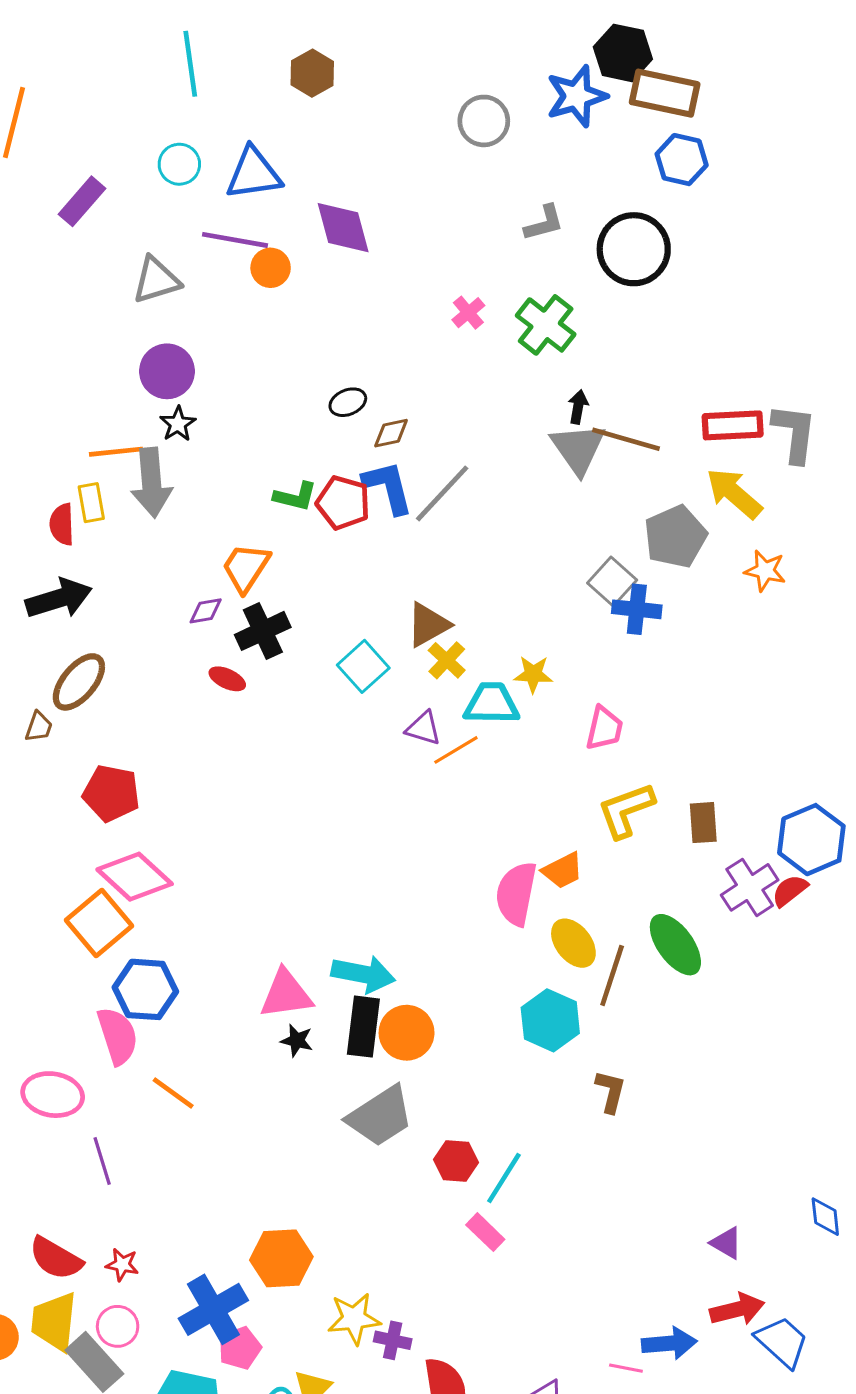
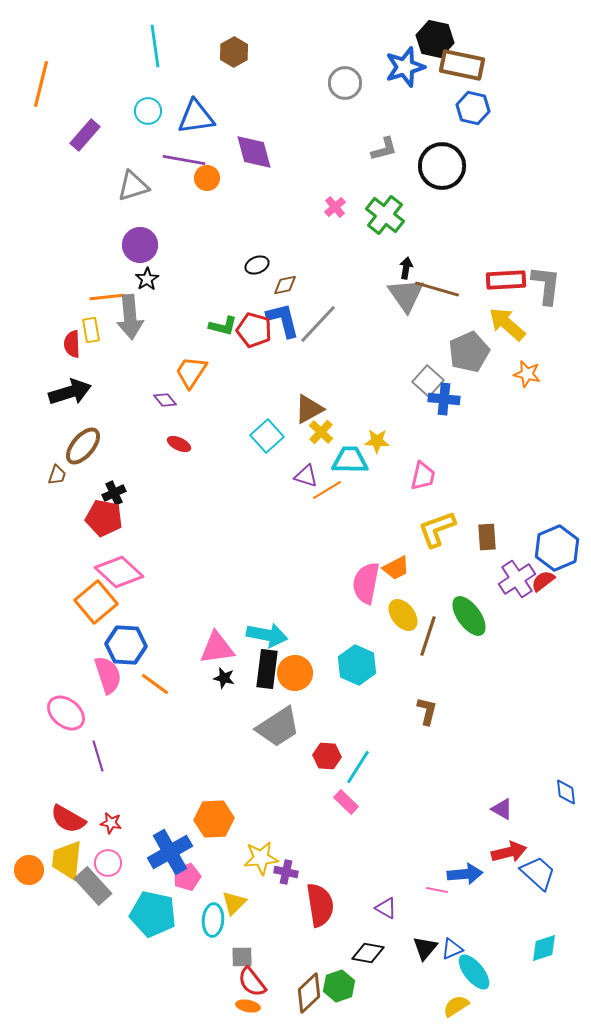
purple diamond: (206, 611) -> (165, 400), turned 60
black cross: (263, 631) -> (114, 493), moved, size x0.7
cyan hexagon: (550, 1020) -> (357, 665), moved
orange line: (173, 1093) -> (155, 684), moved
pink ellipse: (53, 1095) -> (66, 713), turned 30

